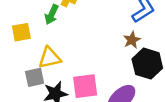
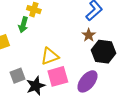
yellow triangle: (50, 58) -> (50, 56), moved

